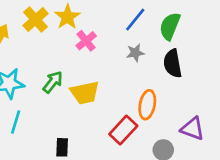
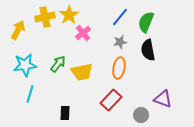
yellow cross: (36, 20) -> (45, 17), turned 30
orange ellipse: (147, 105) -> (119, 68), moved

